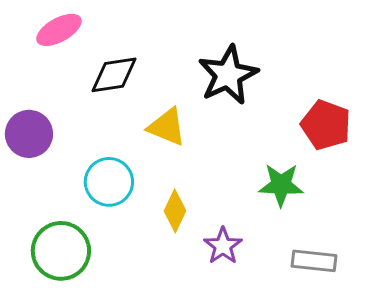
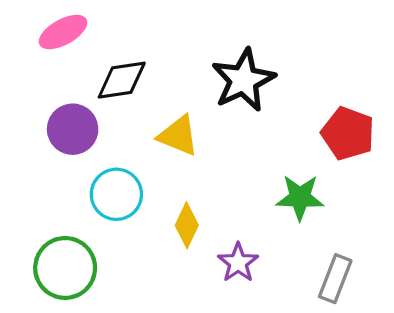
purple circle: (29, 134) -> (73, 129), moved
gray rectangle: (314, 261) -> (335, 279), turned -75

